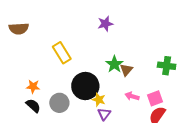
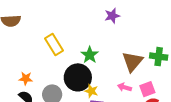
purple star: (105, 24) -> (112, 16), moved
green star: (114, 64) -> (90, 55), moved
brown triangle: (126, 70) -> (132, 62), moved, size x1.6

